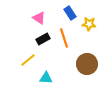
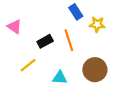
pink triangle: (39, 18) -> (15, 27), moved
cyan triangle: (46, 78) -> (60, 78), moved

